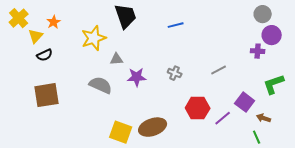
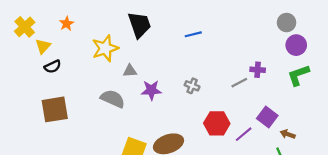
orange star: (54, 22) -> (67, 24), moved
purple cross: (258, 51) -> (258, 70), moved
green L-shape: (274, 84) -> (298, 75), moved

